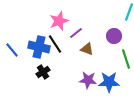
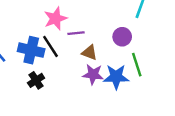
purple line: (76, 33) -> (76, 33), turned 32
purple star: (88, 80) -> (93, 74), moved
blue star: (109, 82) -> (116, 77), moved

